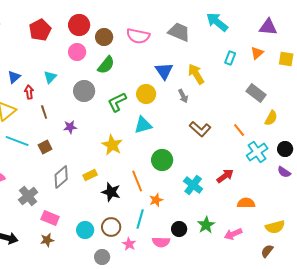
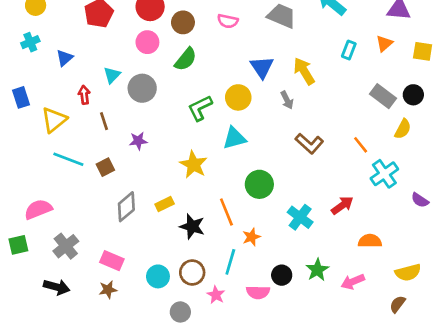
pink semicircle: (138, 36) -> (228, 21), size x0.7
blue triangle: (14, 77) -> (65, 58), moved
gray circle: (84, 91) -> (142, 88), moved
black circle: (285, 149) -> (413, 95), moved
gray cross: (28, 196) -> (66, 246), moved

